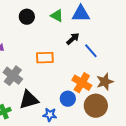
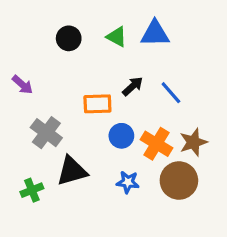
black arrow: (73, 39) -> (133, 86), moved
blue circle: (68, 99) -> (121, 136), moved
blue star: (50, 115) -> (128, 182), moved

